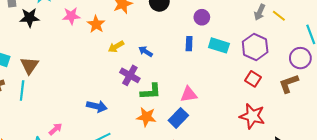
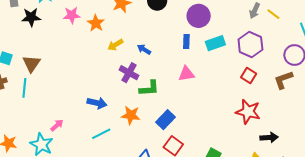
purple circle: (202, 17) -> (199, 16), size x1.5
cyan rectangle: (219, 45) -> (215, 43), turned -36
pink triangle: (189, 94) -> (186, 74), moved
orange star: (146, 117) -> (131, 115), moved
blue rectangle: (178, 118) -> (165, 120), moved

